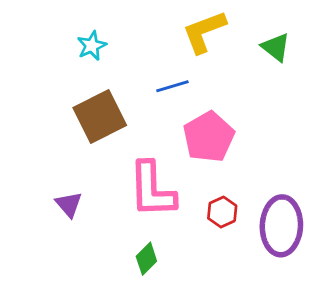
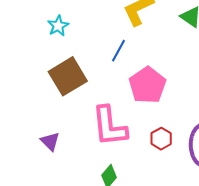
blue line: (172, 86) -> (118, 51), turned -40

